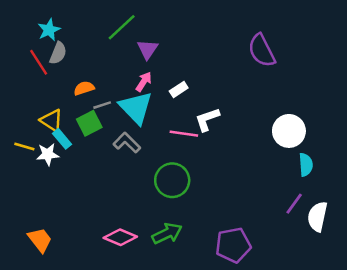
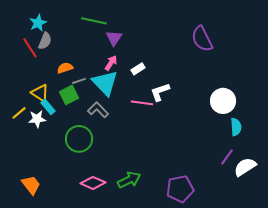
green line: (122, 27) -> (94, 21), turned 55
yellow line: (24, 147) -> (19, 113), turned -56
green circle: (172, 180) -> (79, 139), moved
white semicircle: (317, 217) -> (245, 167), turned 45

